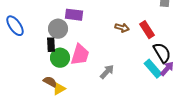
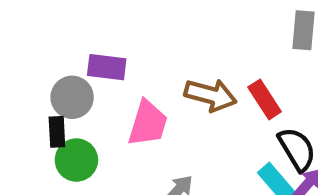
brown arrow: (122, 28) -> (210, 95), size x1.6
pink trapezoid: (80, 55) -> (148, 123), moved

